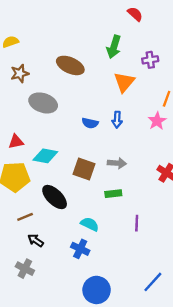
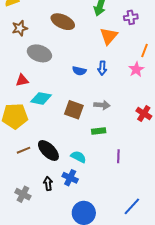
red triangle: (16, 142) -> (22, 80), moved
black ellipse: (55, 197) -> (48, 150), moved
black arrow: (36, 240) -> (48, 183), moved, turned 48

